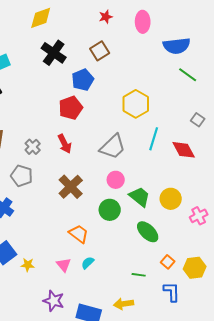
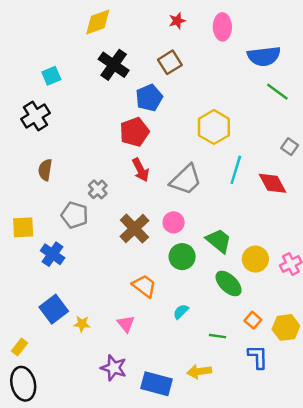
red arrow: (65, 144) -> (141, 170), moved
gray cross: (33, 147) -> (98, 189), moved
pink circle: (116, 180) -> (174, 222), moved
yellow circle: (171, 199) -> (255, 259), moved
cyan semicircle: (88, 263) -> (181, 312), moved

